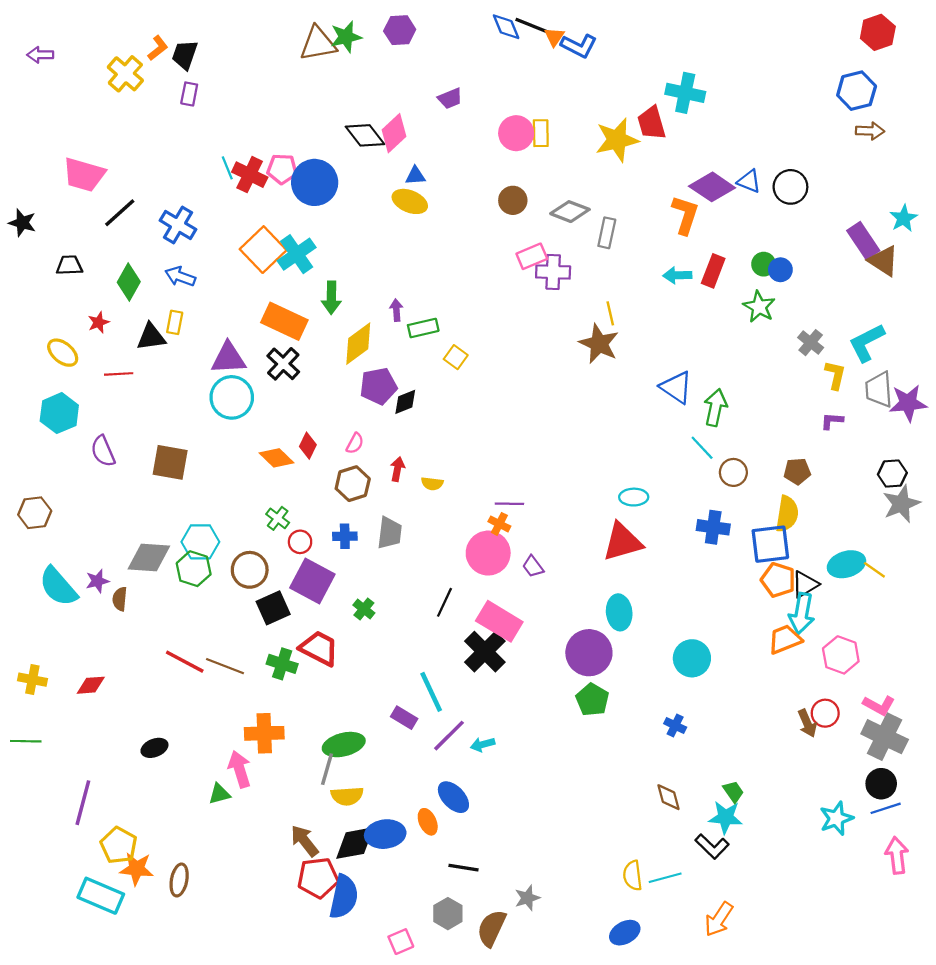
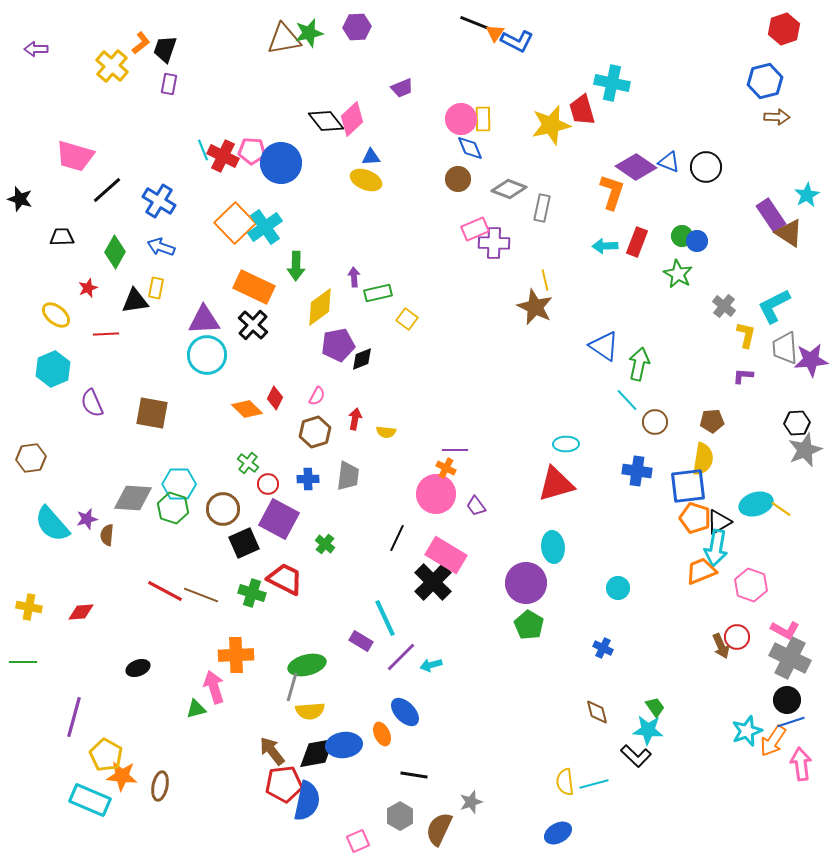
blue diamond: (506, 27) -> (470, 148), moved
cyan circle: (692, 658) -> (618, 588), size x0.7
orange arrow: (719, 919) -> (773, 741), moved

